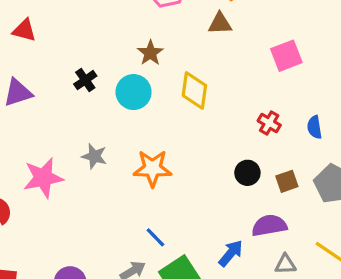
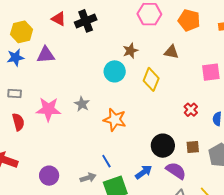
brown triangle: (220, 23) -> (171, 52), moved
black cross: (85, 80) -> (86, 21), moved, size x1.5
black circle: (247, 173) -> (163, 146), moved, size x1.5
purple semicircle: (269, 226) -> (176, 171), turned 30
blue arrow: (231, 253) -> (144, 172), moved

